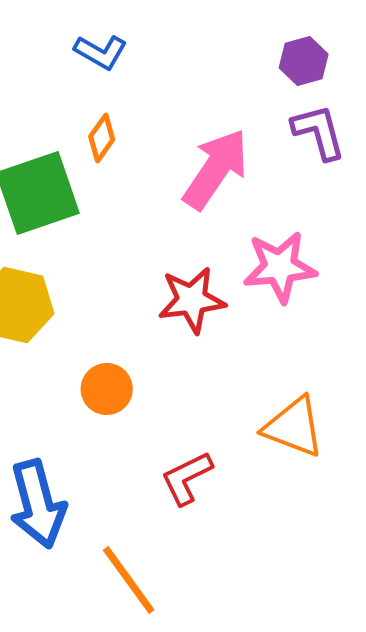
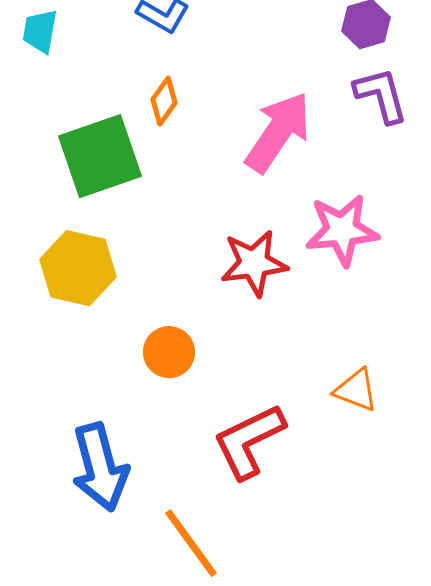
orange triangle: (294, 427) -> (356, 390), size x0.7
red L-shape: (187, 478) -> (249, 441), size x1.4

